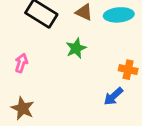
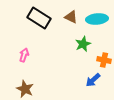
green star: (76, 48) -> (83, 44), moved

